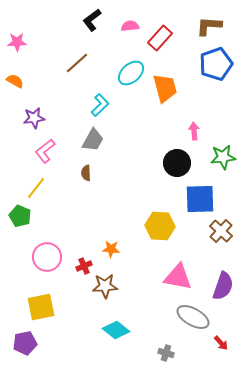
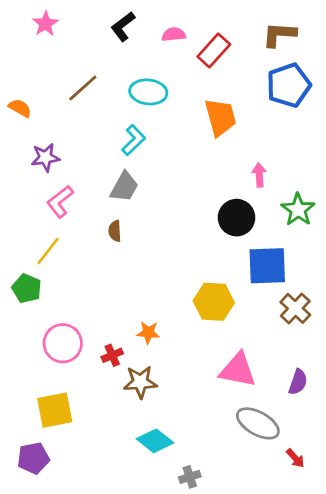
pink star: (17, 42) -> (45, 24), moved, turned -30
brown line: (77, 63) -> (83, 88), moved
cyan ellipse: (131, 73) -> (148, 92), moved, turned 48
green star: (223, 157) -> (298, 210), turned -30
purple semicircle: (223, 286) -> (298, 382), size x0.7
gray cross: (166, 353) -> (190, 477), moved, turned -35

